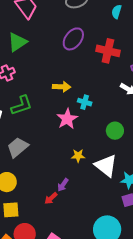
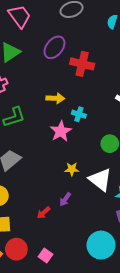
purple ellipse: (73, 39) -> (54, 47), moved
red cross: (108, 51) -> (82, 64), moved
purple arrow: (63, 185) -> (65, 199), moved

